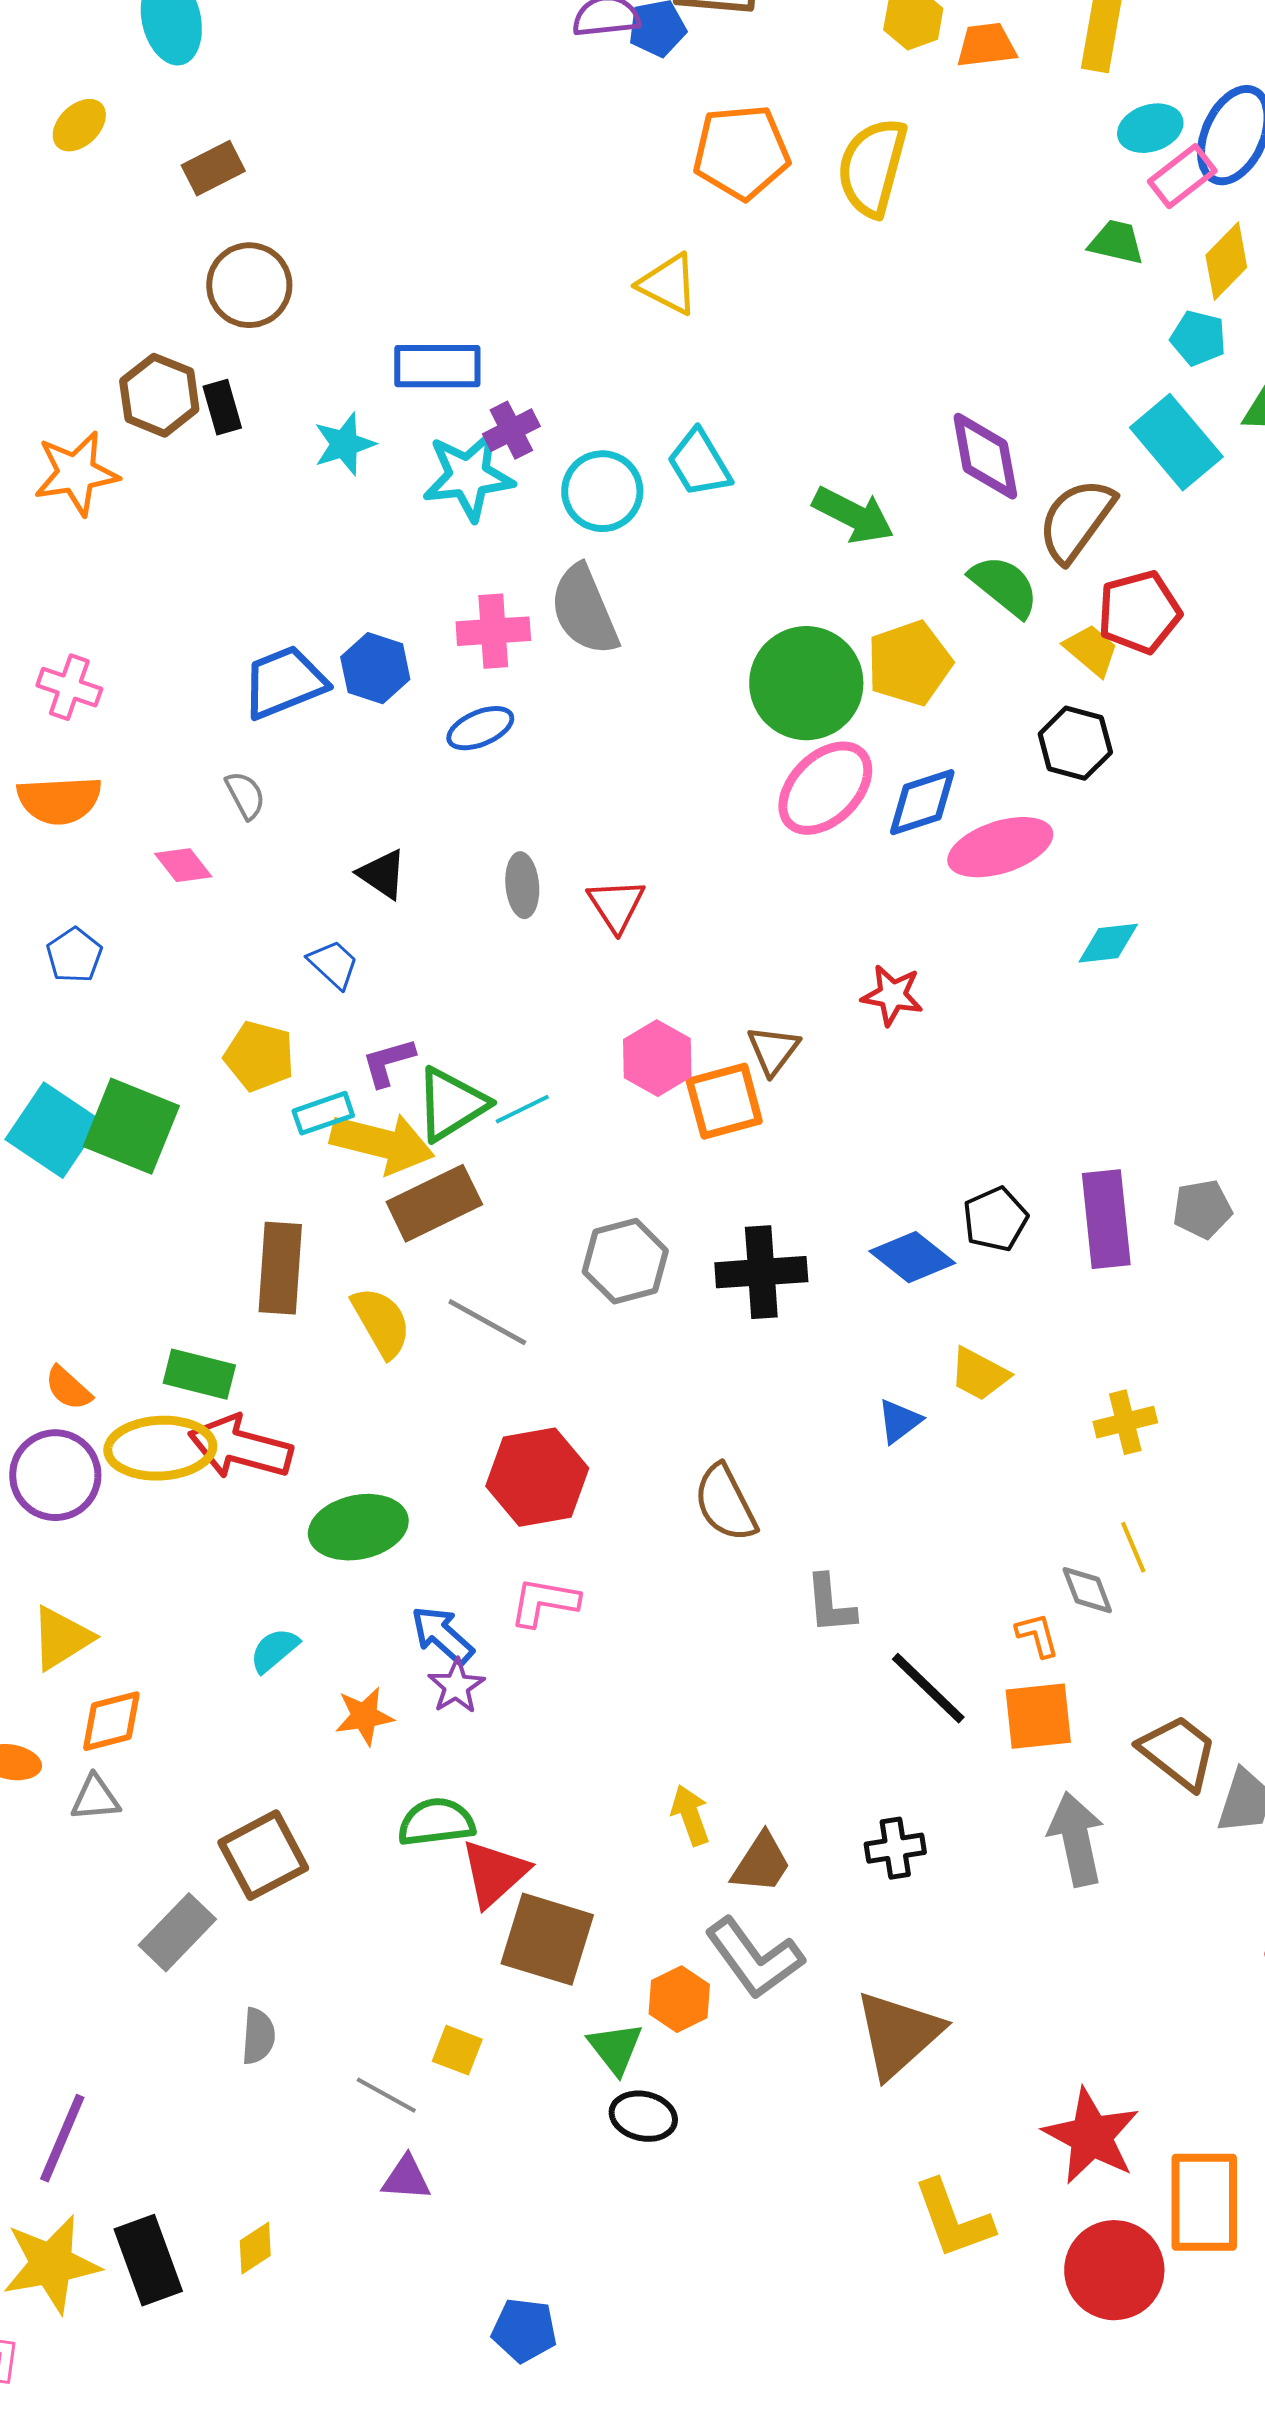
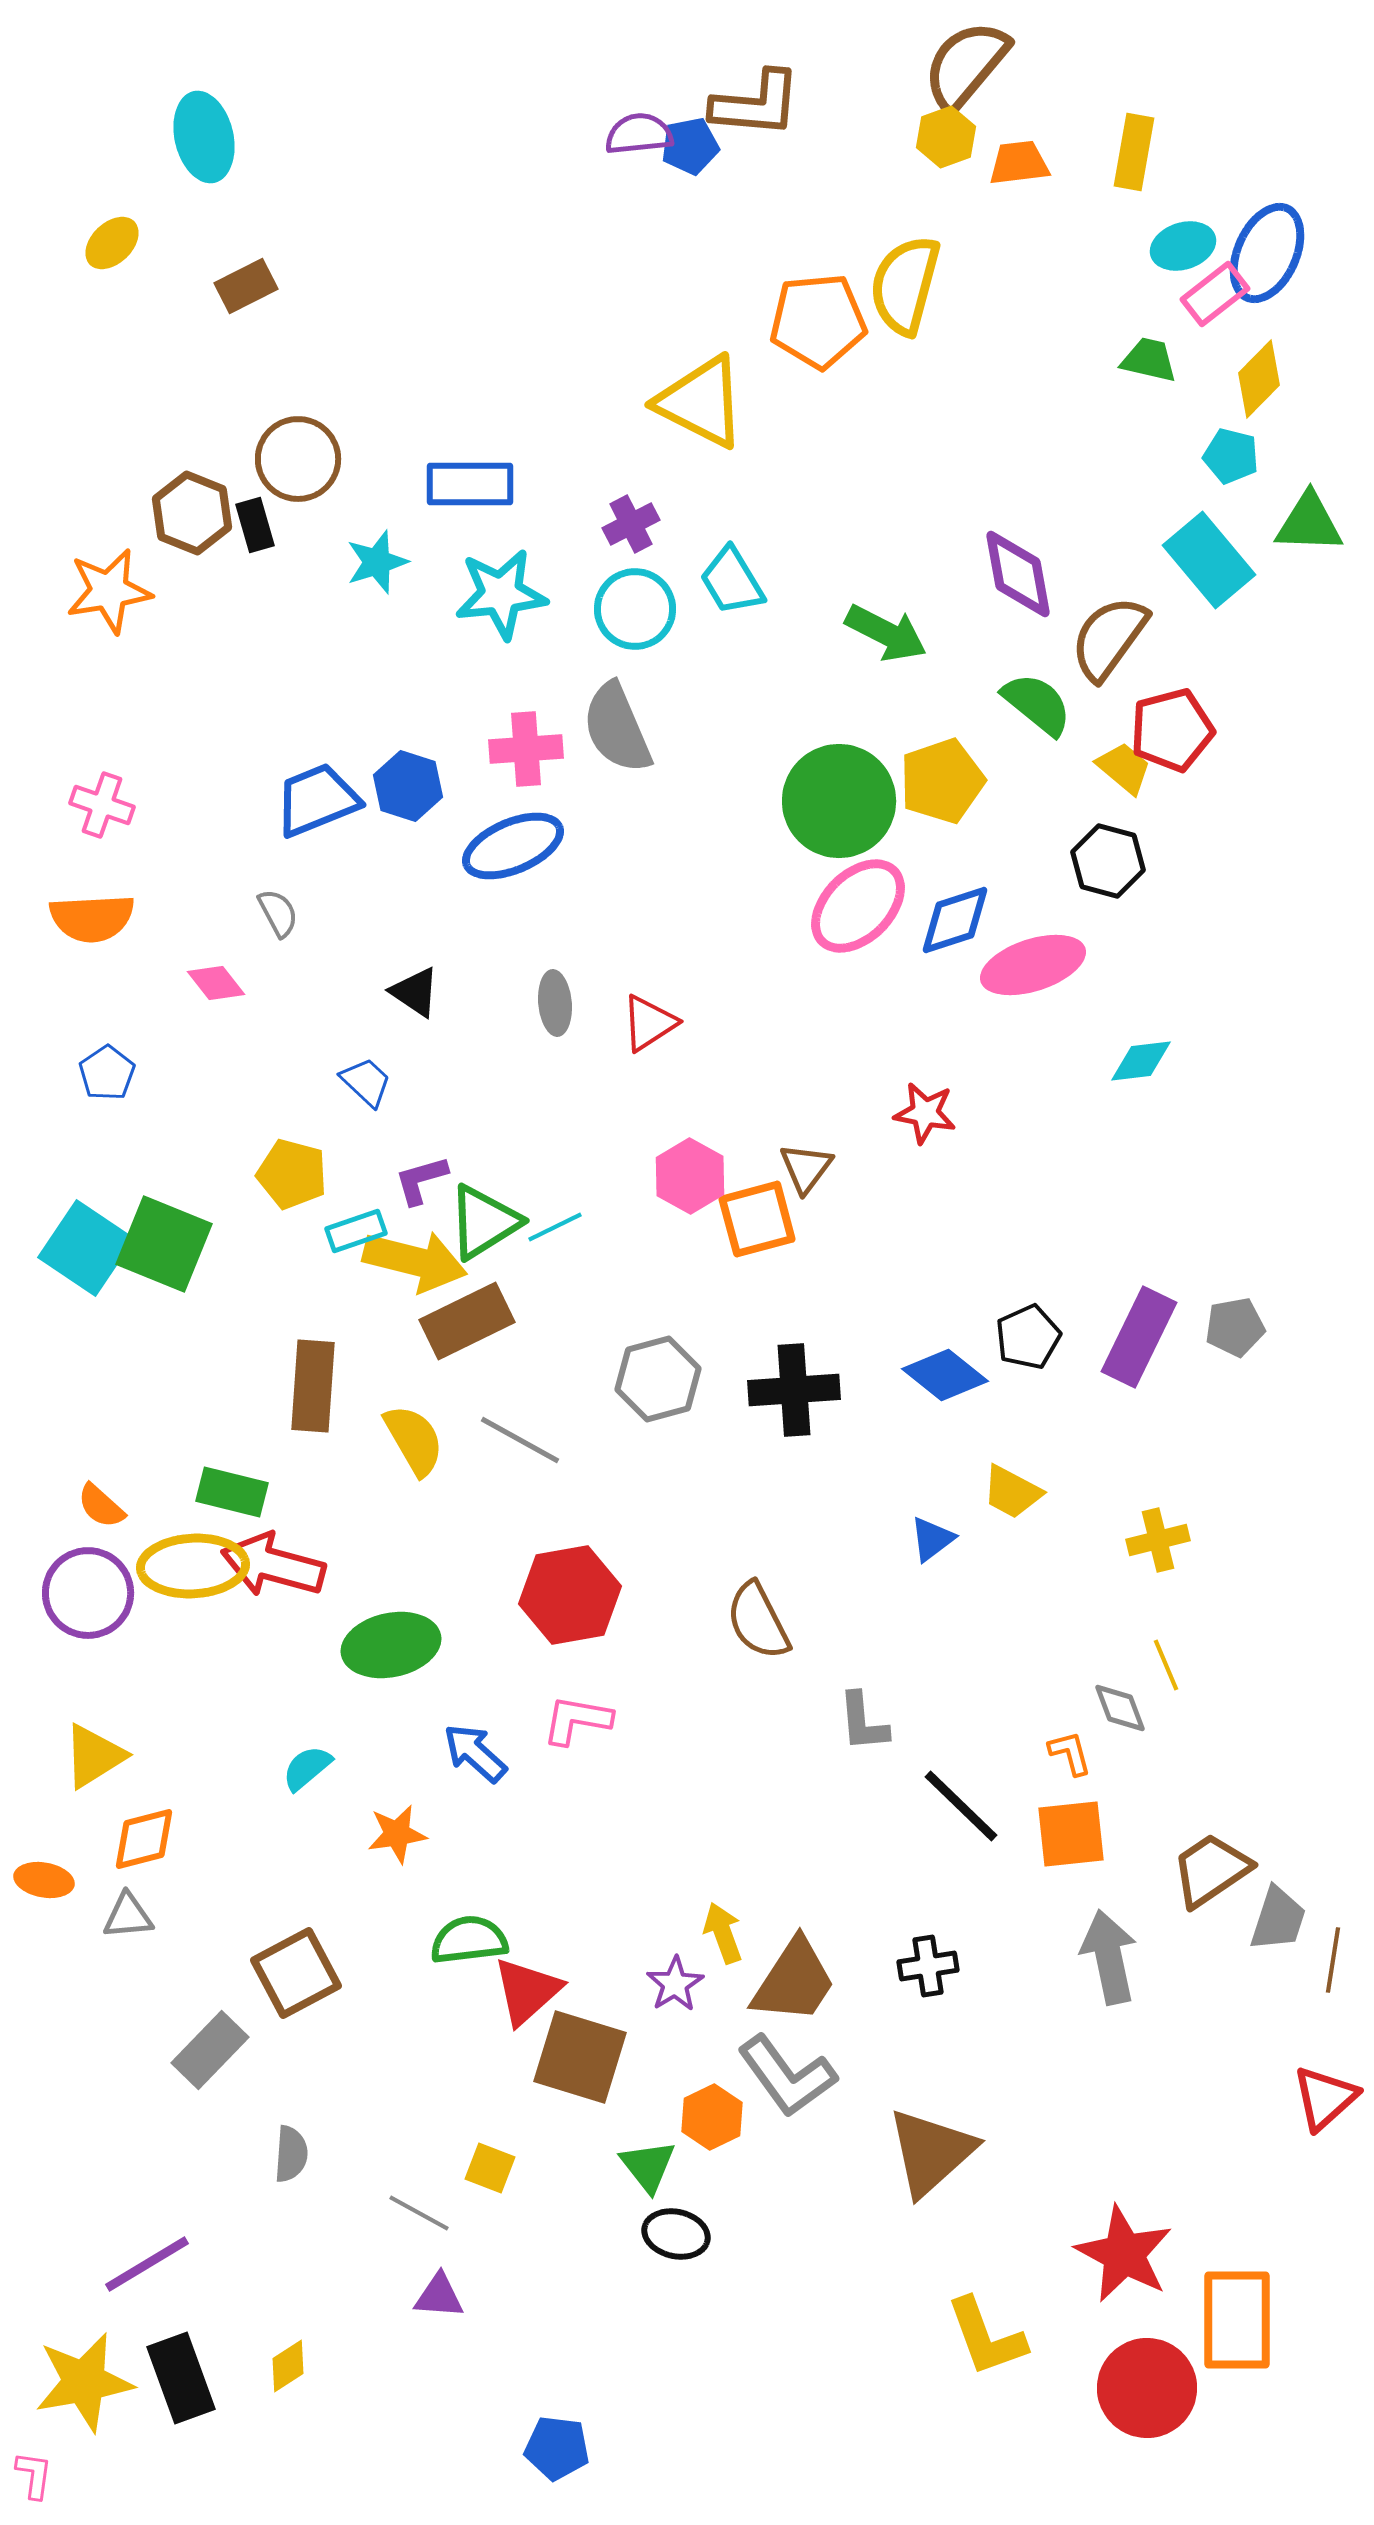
orange pentagon: (741, 152) -> (818, 321), moved
yellow triangle: (668, 284) -> (701, 402), size x1.5
brown circle: (249, 285) -> (298, 459), moved
purple cross: (511, 430) -> (631, 524), moved
blue ellipse: (480, 728) -> (513, 846), size x1.5
red triangle: (616, 905) -> (649, 1023), turned 30
purple rectangle: (1106, 1219) -> (1139, 1337), turned 32
purple star: (456, 1686) -> (675, 1984), moved
brown trapezoid: (1178, 1752) -> (1211, 1870), turned -72
brown trapezoid: (761, 1863) -> (794, 1981), size x1.4
purple line: (62, 2138) -> (147, 2264), moved, turned 36

